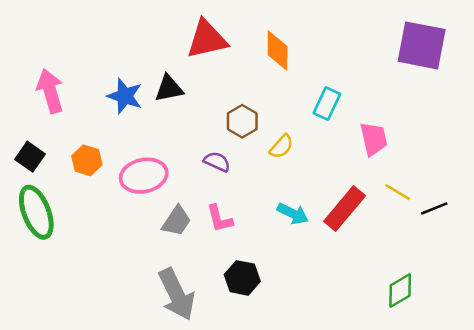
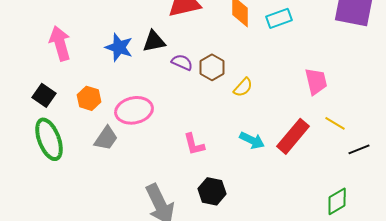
cyan rectangle: (327, 104) -> (279, 18), moved, turned 45
purple semicircle: (217, 162) -> (182, 62), moved
black line: (434, 208) -> (359, 149), moved
gray trapezoid: (177, 221) -> (106, 138), moved

